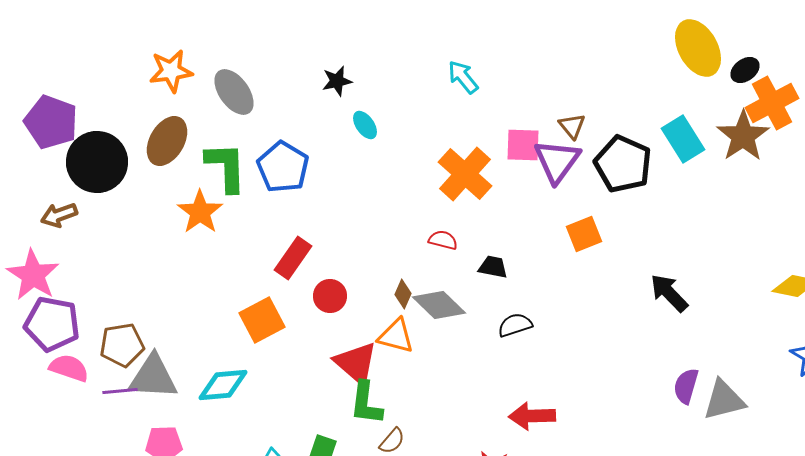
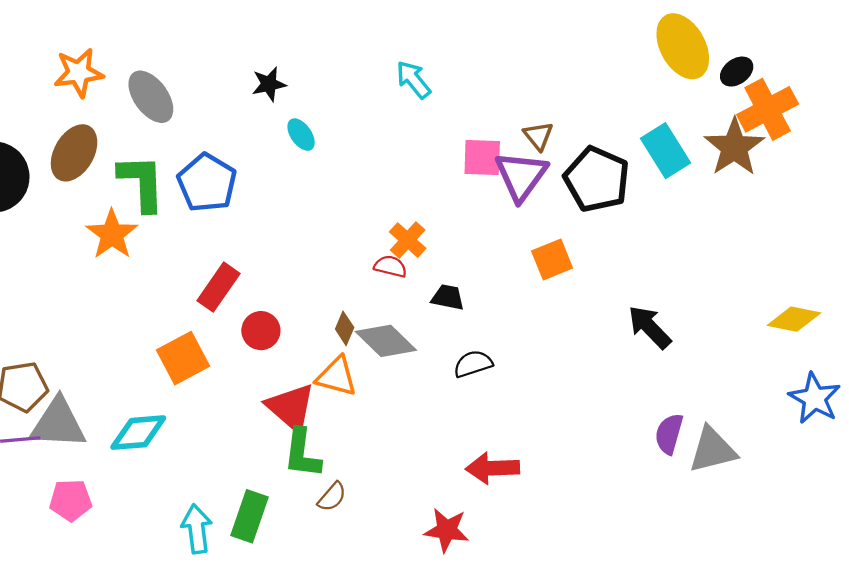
orange cross: (465, 174) -> (408, 240), moved, size x0.6

